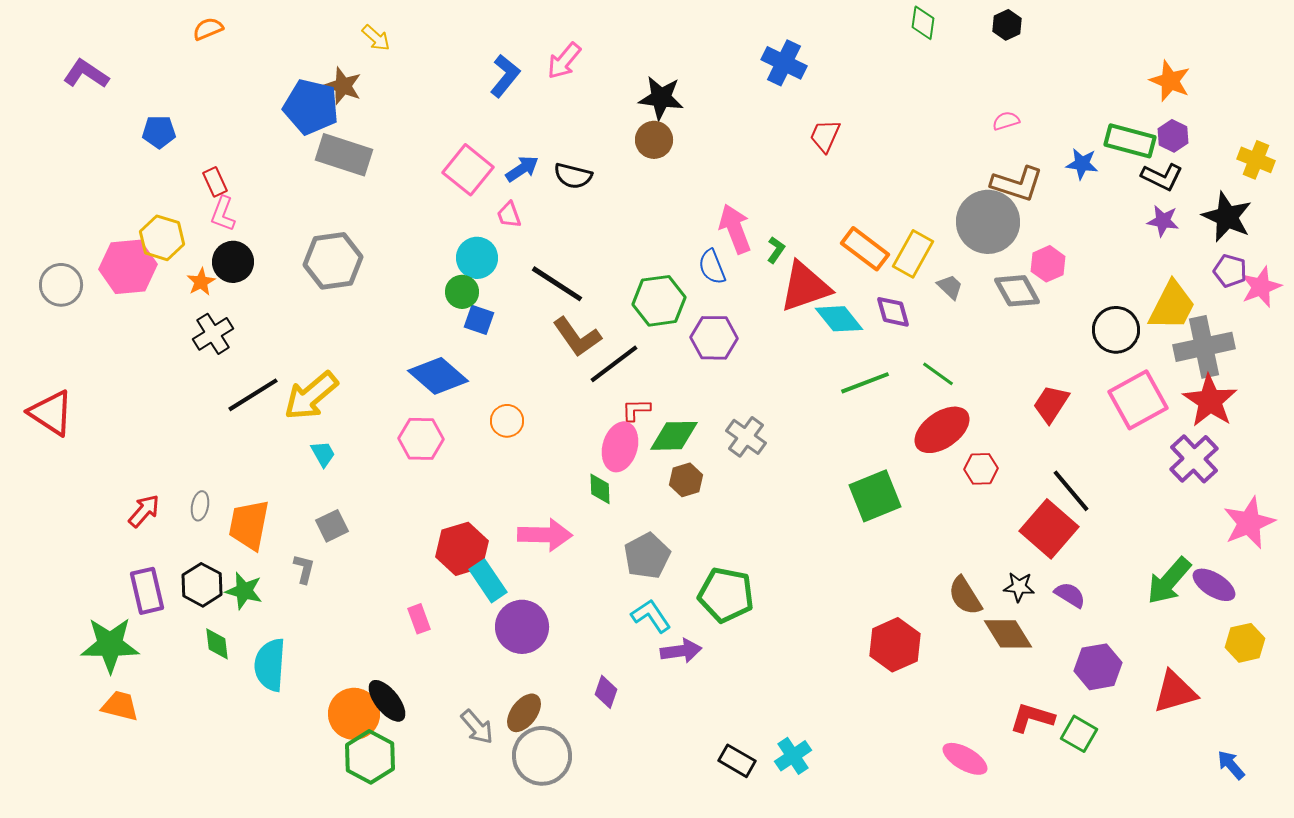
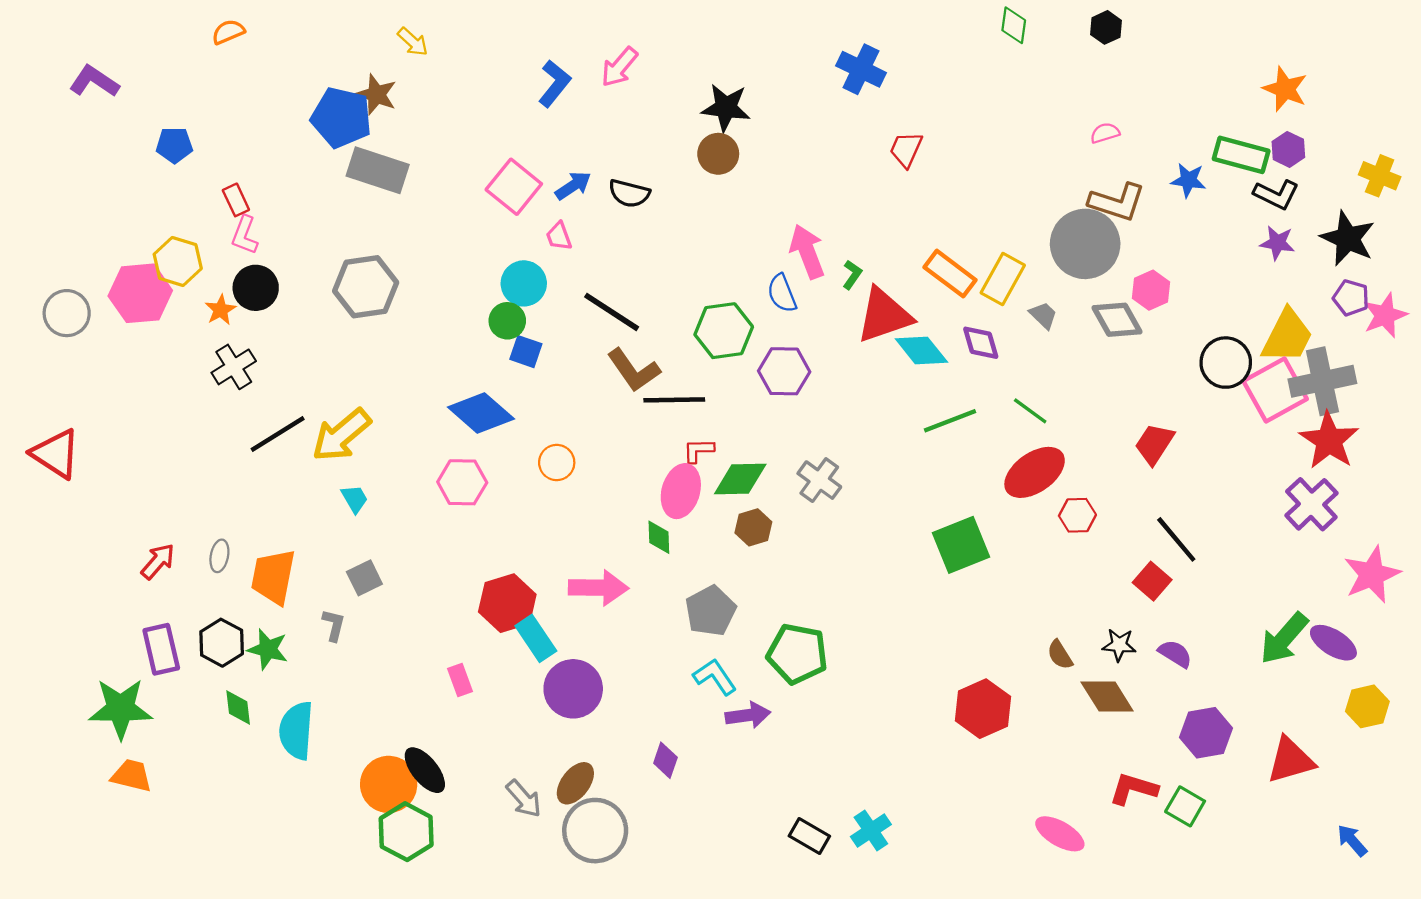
black line: (614, 364) -> (674, 400), turned 36
pink square: (1138, 400) -> (1275, 390), moved
red square: (1049, 529) -> (1152, 581), size x0.6
brown semicircle: (965, 596) -> (1060, 655), size x0.7

